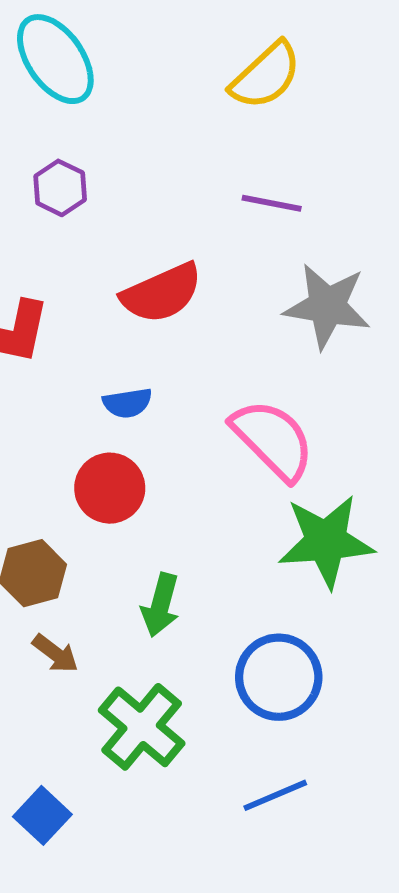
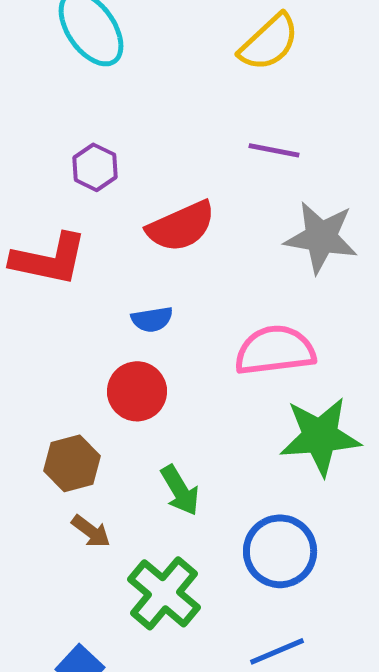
purple hexagon: (60, 188) -> (95, 167), moved
pink semicircle: (273, 440) -> (275, 350), turned -52
green arrow: (161, 605) -> (180, 490), turned -46

